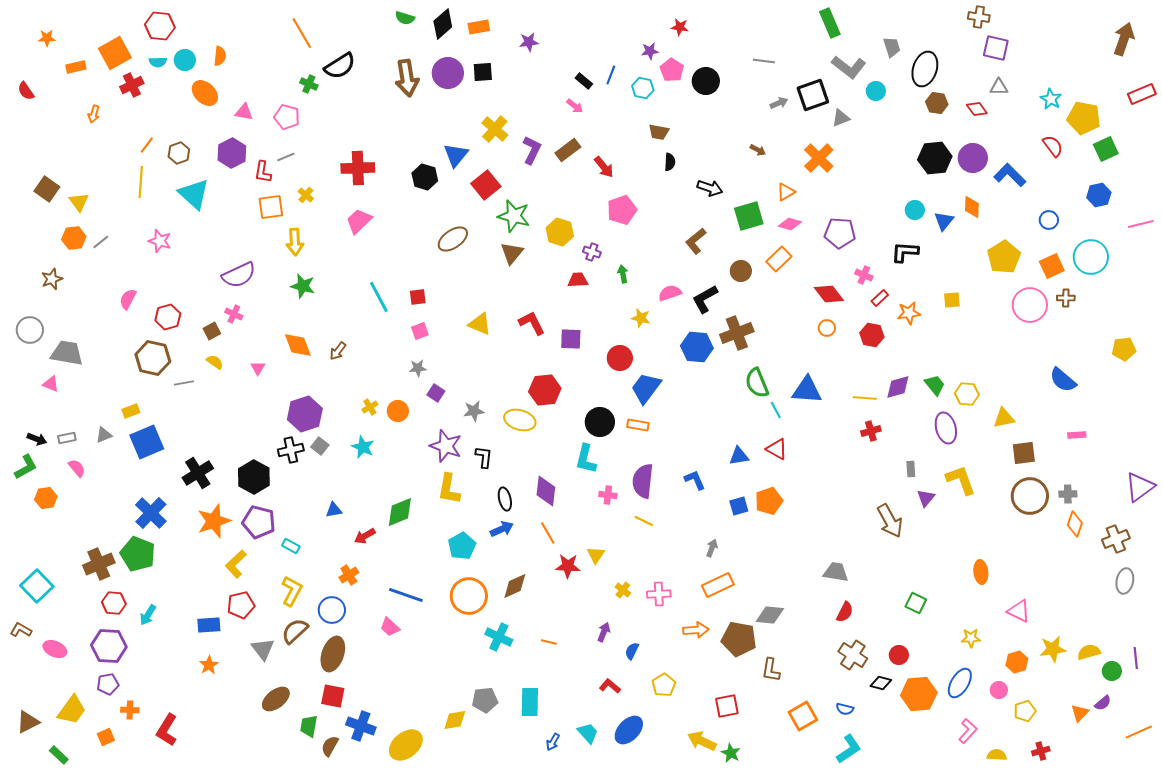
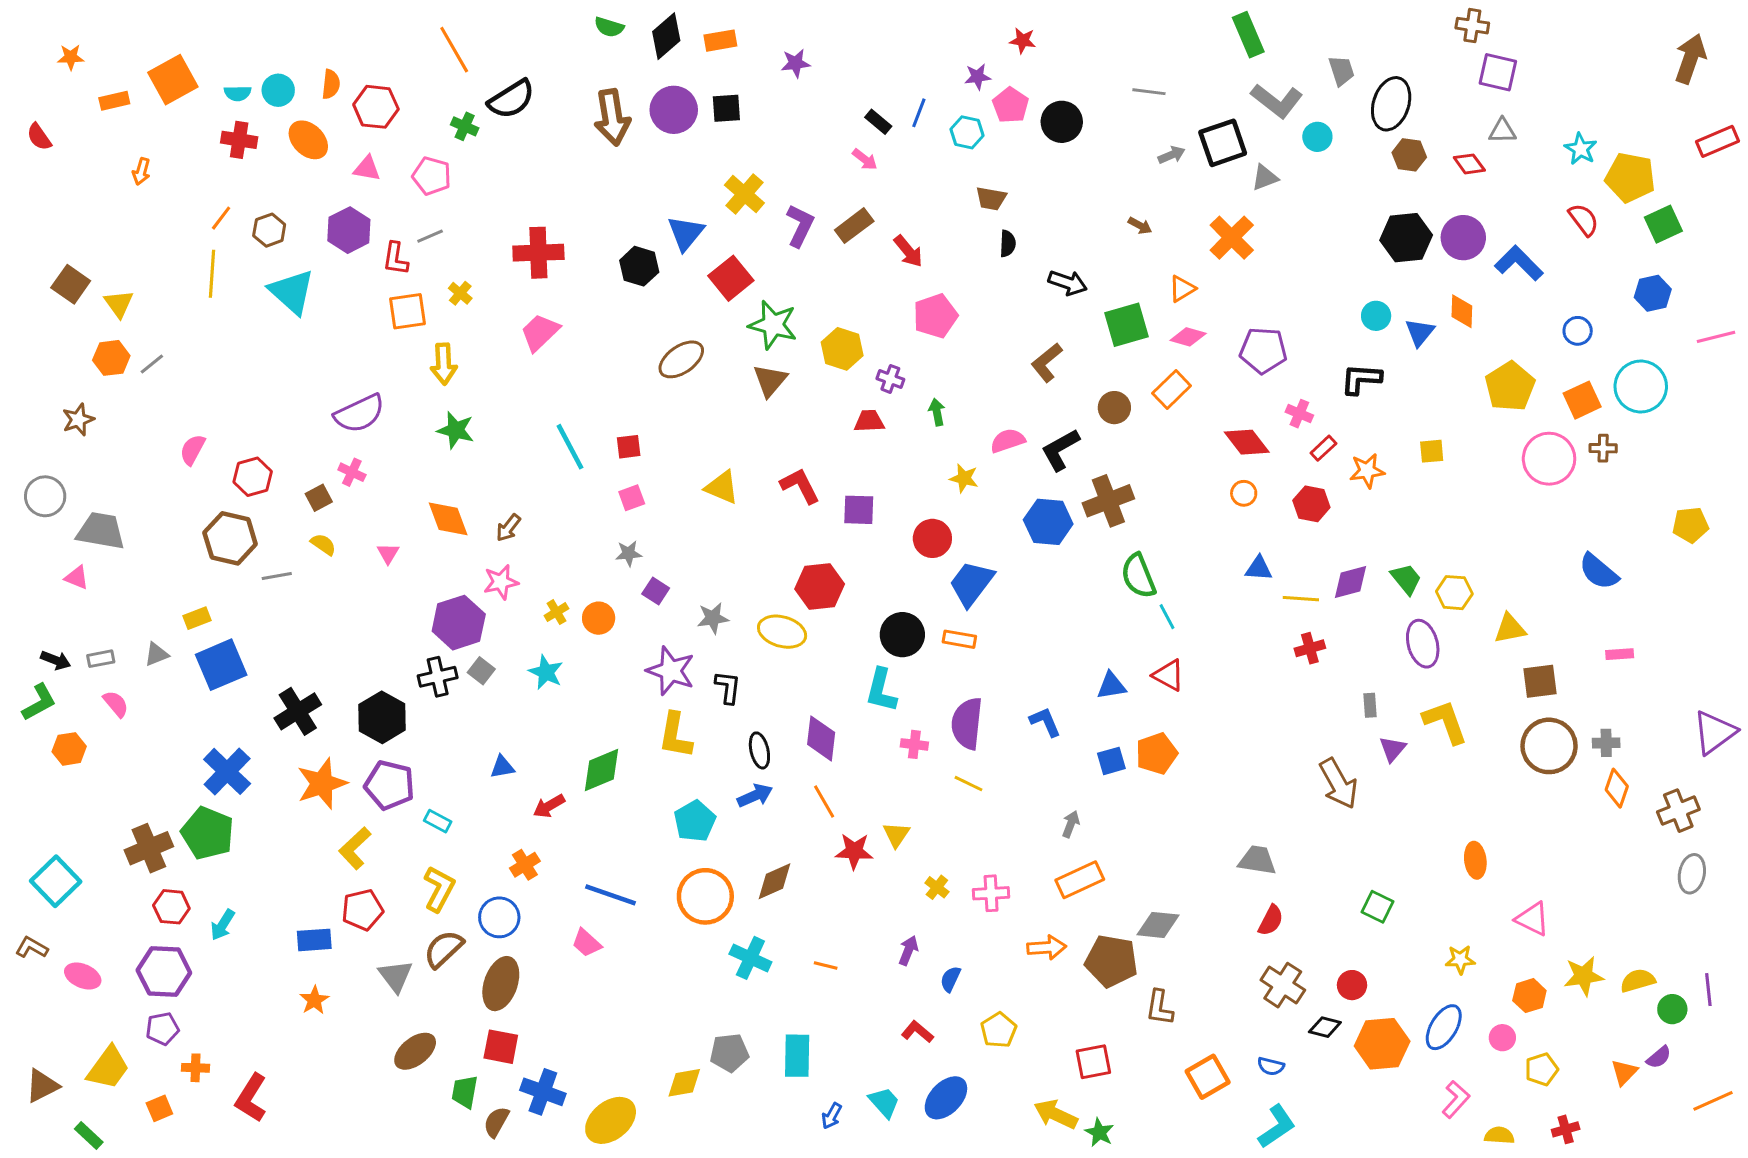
red hexagon: (160, 26) -> (376, 107), moved
red cross: (132, 85) -> (239, 140), moved, turned 35
pink star: (160, 241) -> (501, 582), moved, turned -30
blue triangle: (807, 390) -> (1259, 568), moved, size x0.6

